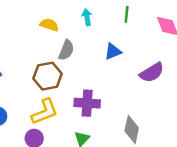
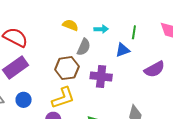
green line: (127, 14) -> (134, 32), moved
cyan arrow: (87, 17) -> (101, 29), moved, turned 96
purple cross: (87, 103) -> (101, 76), moved

